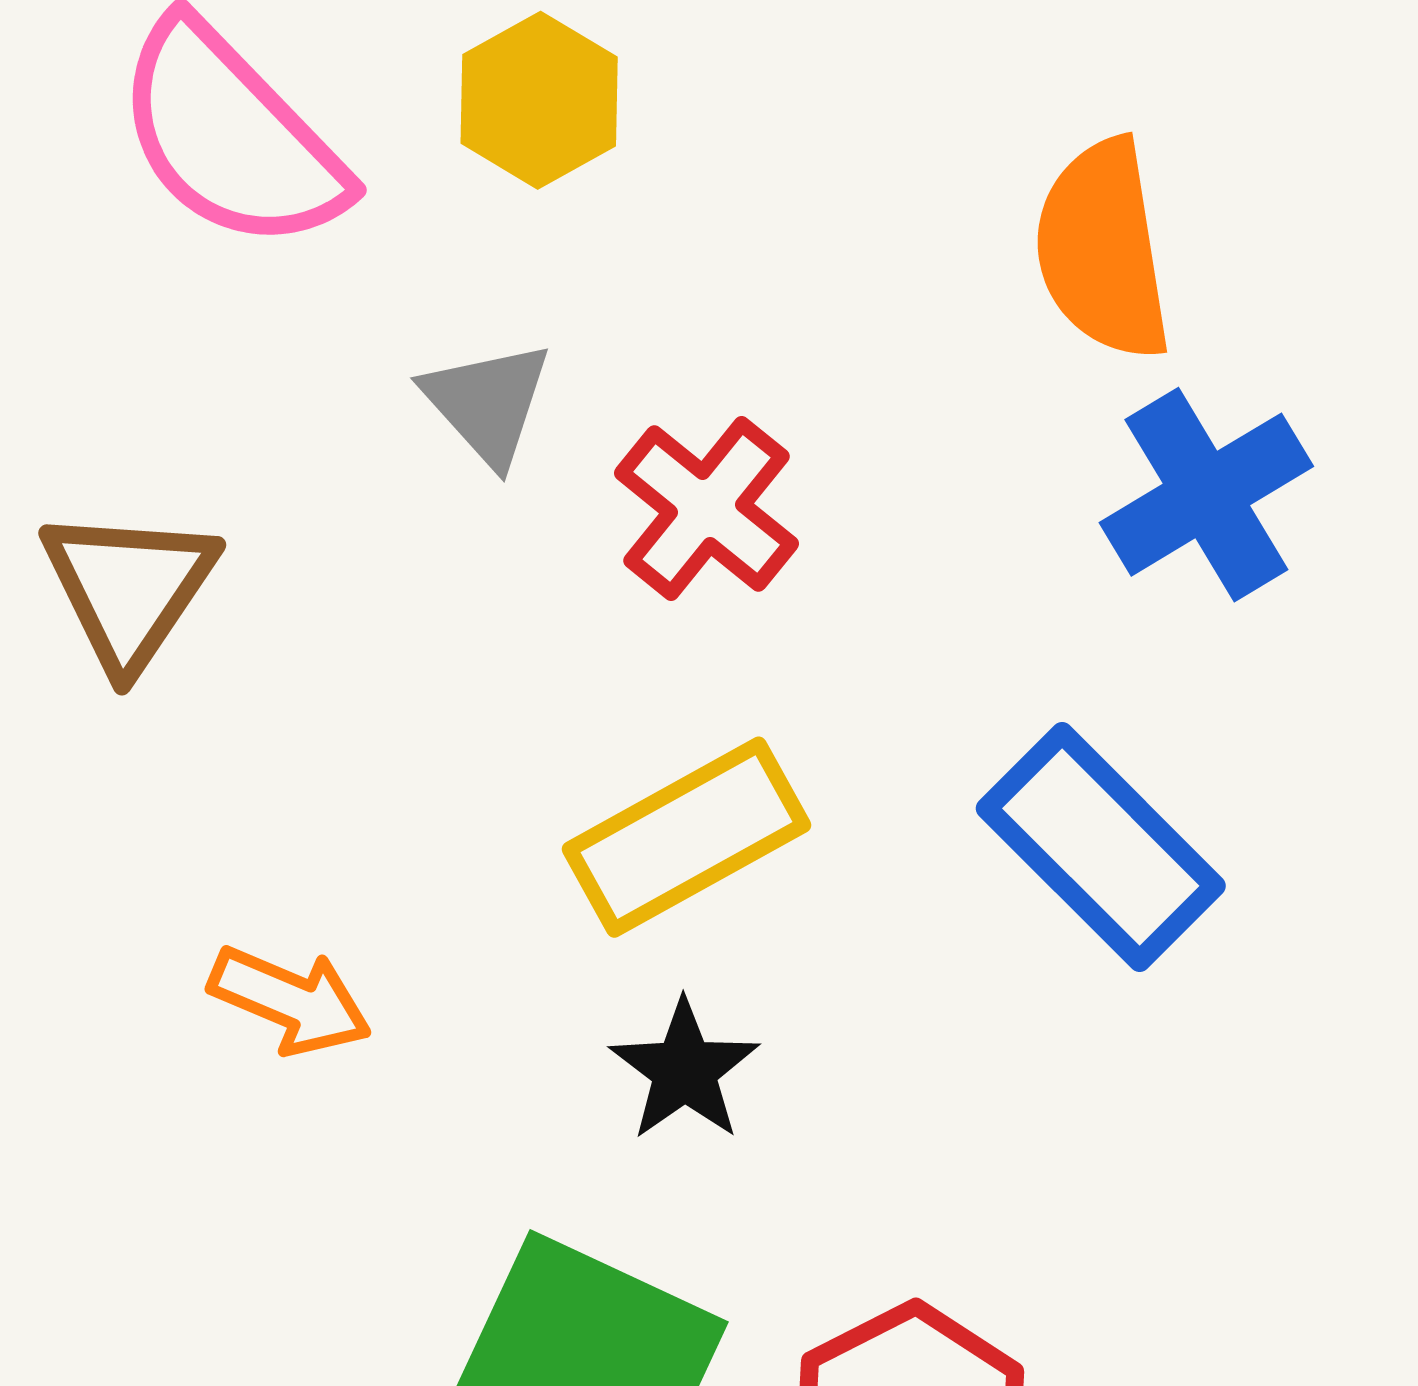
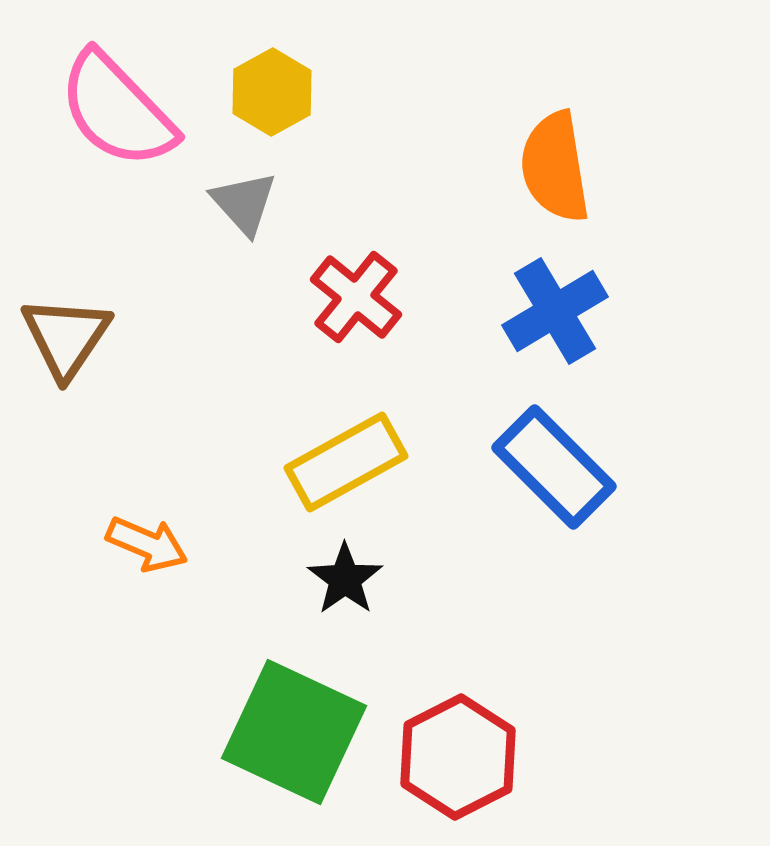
gray triangle: (487, 403) -> (244, 203), moved
blue cross: (1206, 495) -> (555, 311), moved

